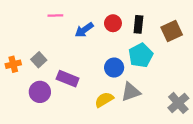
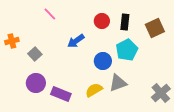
pink line: (55, 15) -> (50, 14), turned 48
blue arrow: (84, 30) -> (76, 41), moved
orange cross: (13, 64) -> (12, 41), moved
purple rectangle: (68, 79) -> (61, 94), moved

